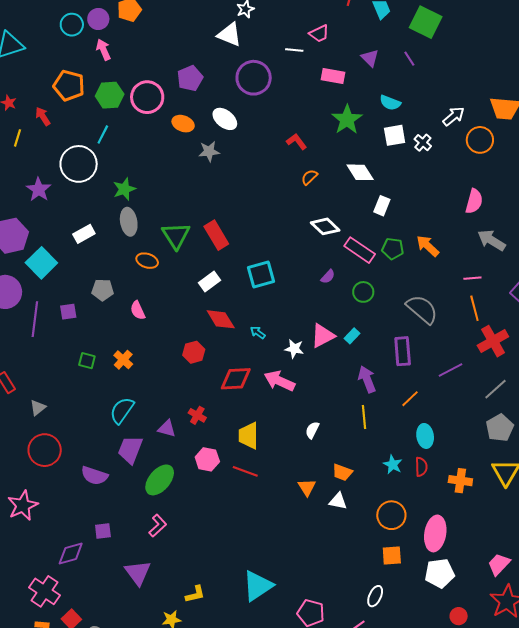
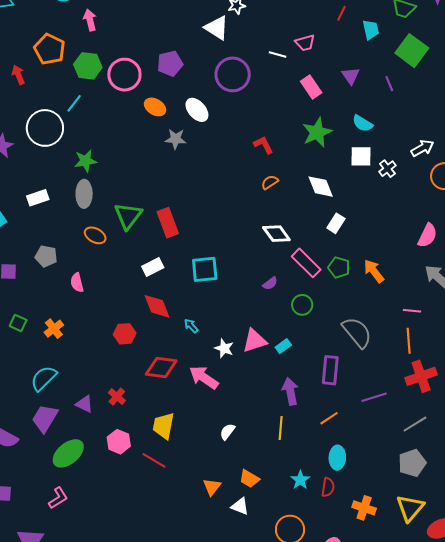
pink rectangle: (333, 76) -> (311, 87), turned 35

